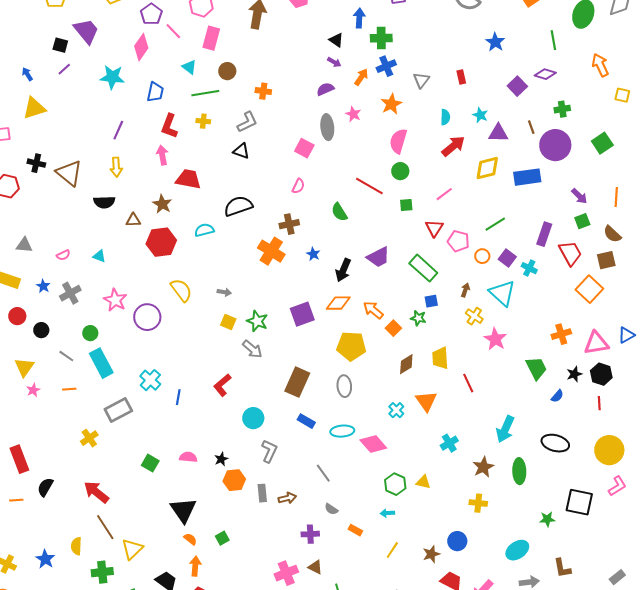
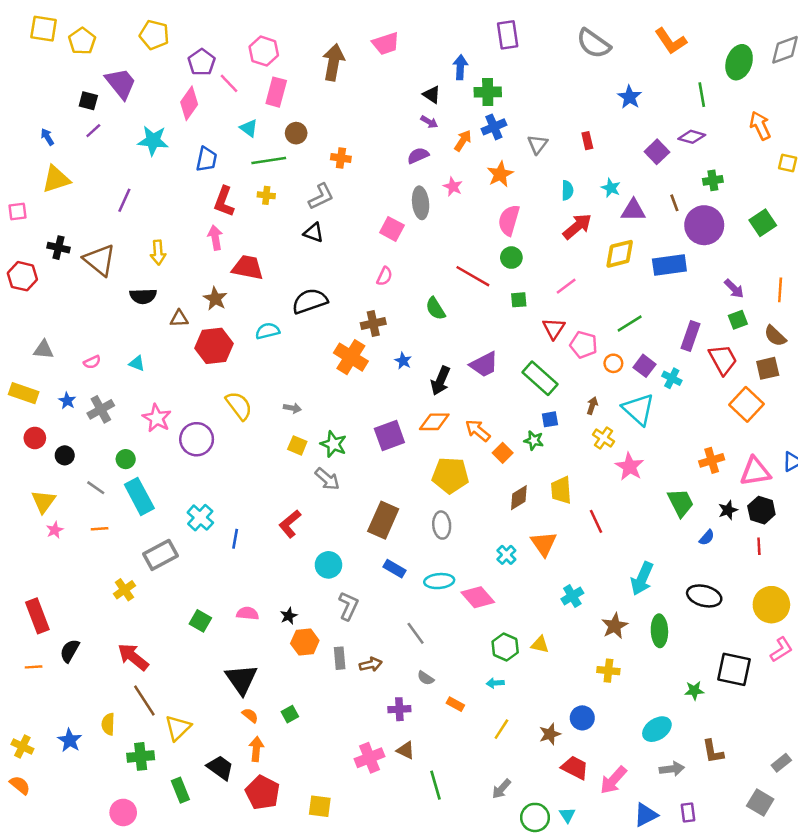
purple line: (118, 130) -> (124, 200), moved

